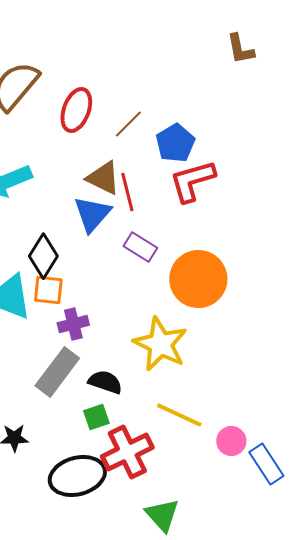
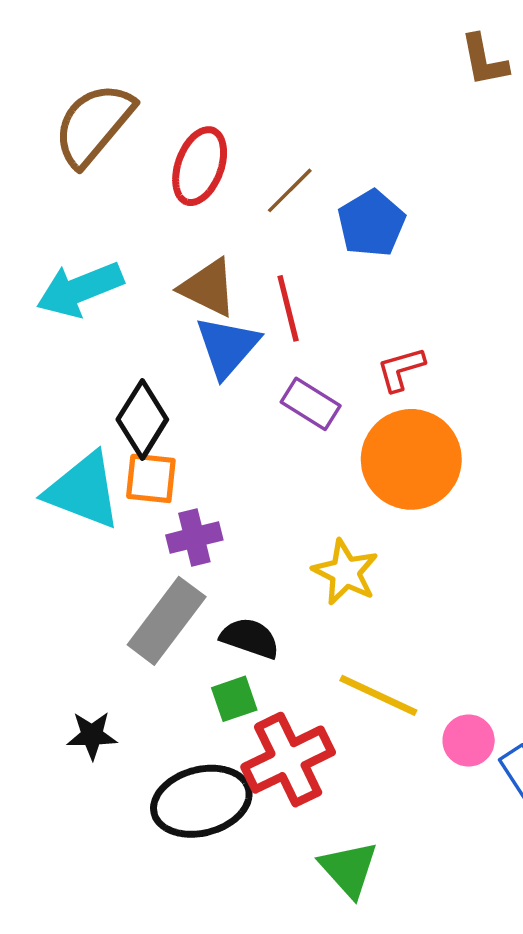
brown triangle: (103, 178) -> (208, 288), moved
red L-shape: (192, 181) -> (401, 369), moved, size x0.6
yellow star: (160, 344) -> (345, 572), size x0.7

